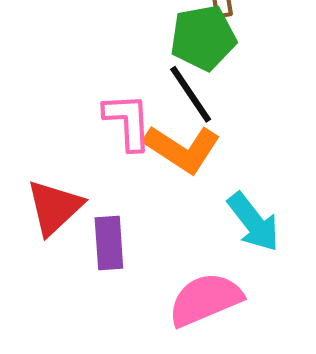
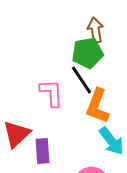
orange L-shape: (182, 149) -> (97, 106), moved, turned 78

